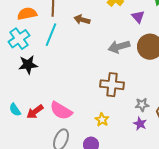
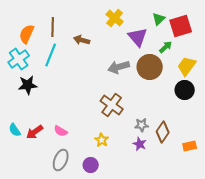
orange semicircle: (27, 14) -> (27, 34), turned -54
purple triangle: (138, 17) -> (138, 37), size x1.5
brown cross: (112, 85) -> (112, 105), turned 30
pink semicircle: (61, 111) -> (61, 131), size x0.6

